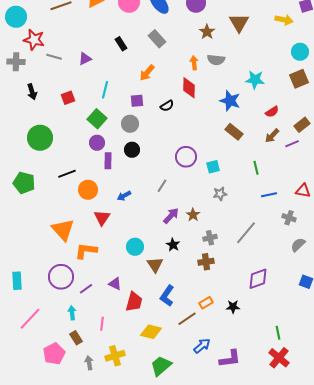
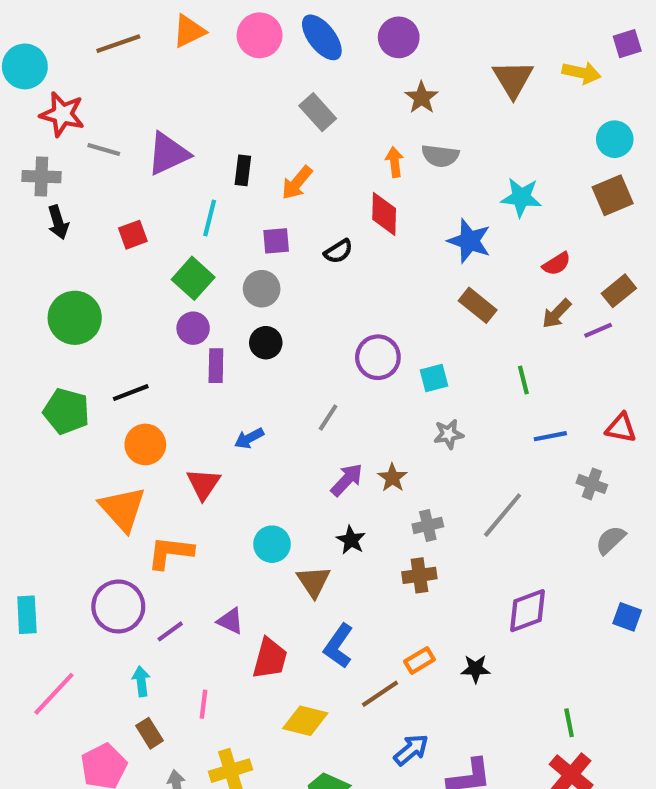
brown triangle: (239, 23) -> (513, 79), moved
black rectangle: (121, 44) -> (243, 170), moved, turned 40
purple triangle: (85, 59) -> (168, 154), size x1.6
gray cross: (16, 62) -> (41, 177), moved
green pentagon: (24, 183) -> (66, 411), moved
orange circle: (88, 190) -> (145, 444), moved

